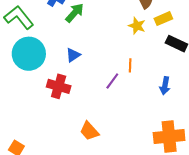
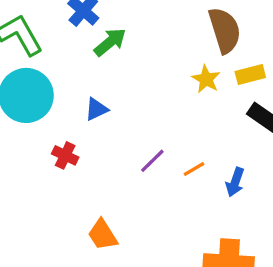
orange line: (130, 65) -> (194, 169), moved, turned 48
red cross: (59, 86) -> (65, 155), size x0.7

